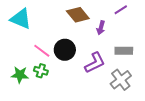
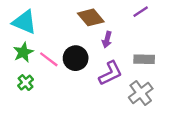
purple arrow: (101, 28) -> (107, 40), moved
green cross: (41, 71) -> (26, 83), moved, turned 32
green star: (20, 75) -> (23, 52), moved, turned -30

